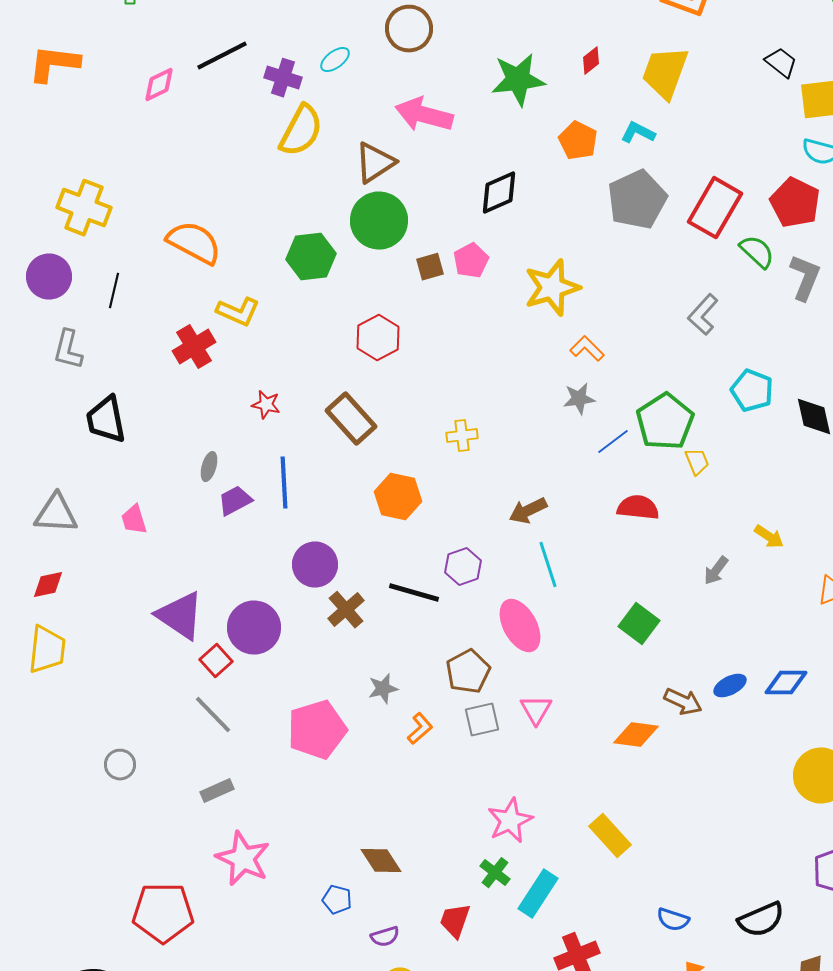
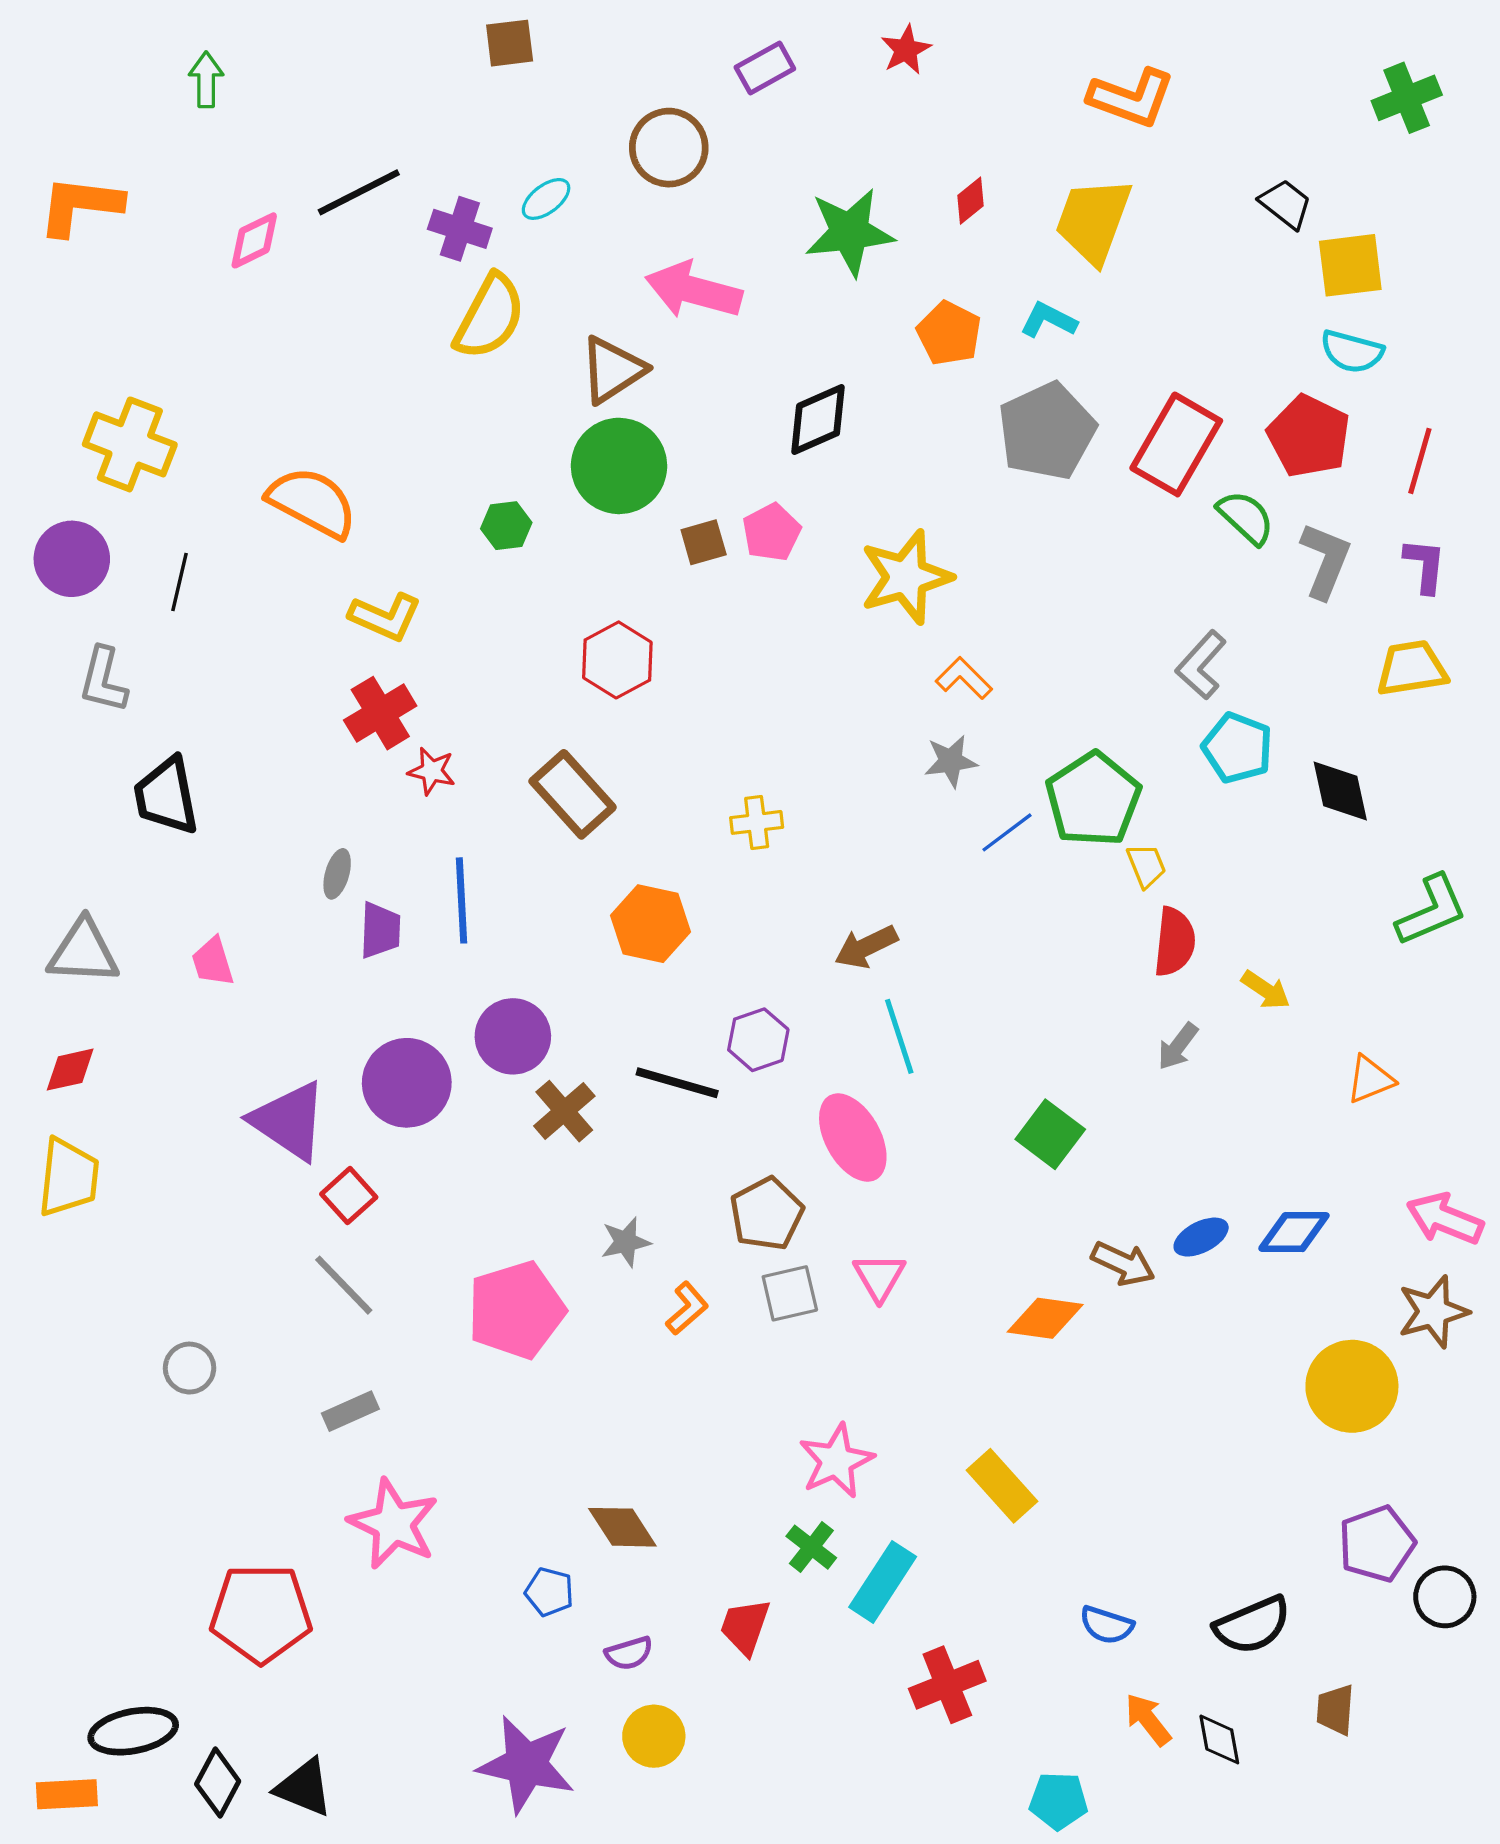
green hexagon: (311, 257) -> (506, 526), size x0.6
gray L-shape: (703, 315) -> (1201, 665), moved
red cross: (194, 347) -> (380, 713), moved
purple trapezoid: (235, 501) -> (380, 930), turned 120
red semicircle: (638, 508) -> (1174, 942), moved, turned 90
purple circle: (254, 628) -> (407, 1083), moved

